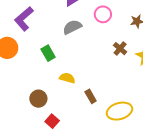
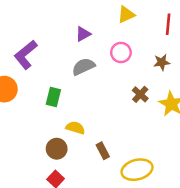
green rectangle: (48, 53) -> (53, 97), turned 42
brown circle: (38, 99) -> (57, 149), moved

